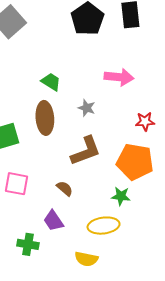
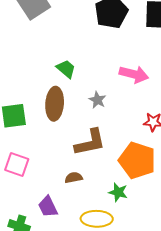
brown semicircle: (65, 188) -> (74, 178), moved, turned -60

